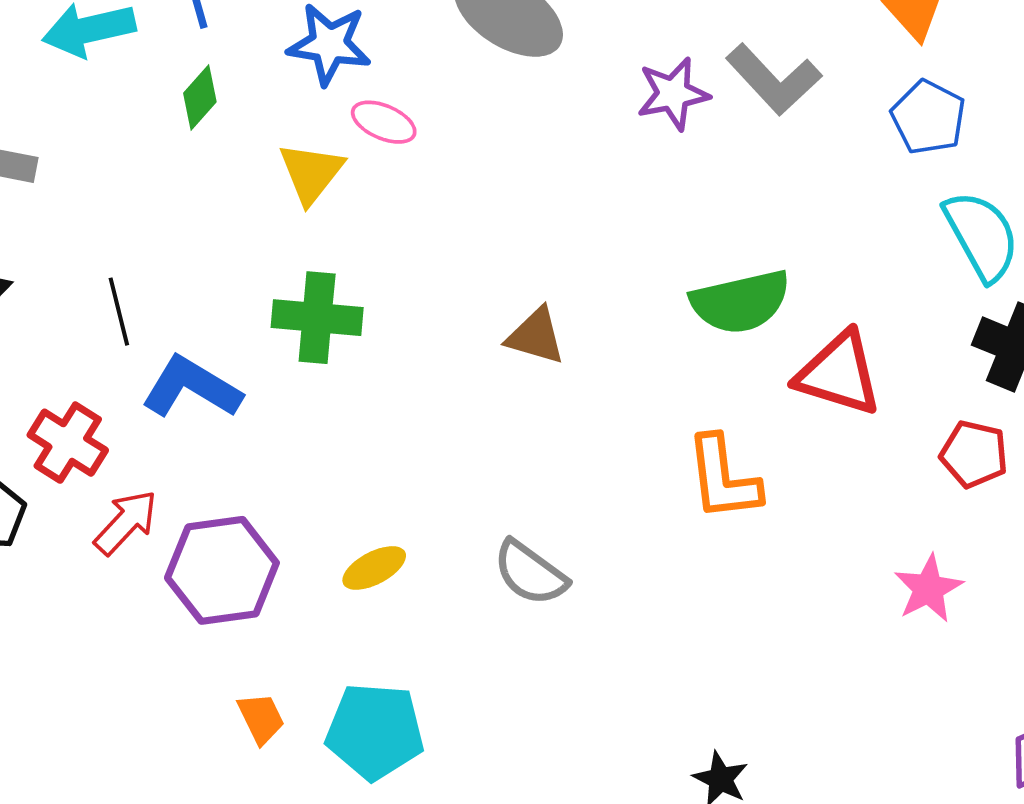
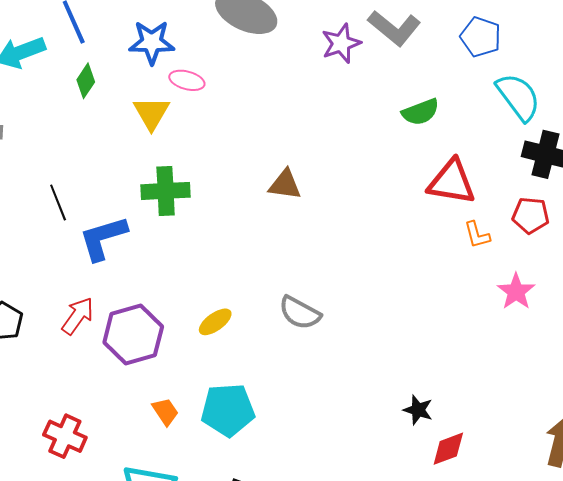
green semicircle: (740, 302) -> (420, 112), moved, size x0.7
blue L-shape: (192, 387) -> (103, 238), turned -40
red cross: (68, 443) -> (65, 436), moved
orange L-shape: (723, 478) -> (477, 235), moved, size x0.6

